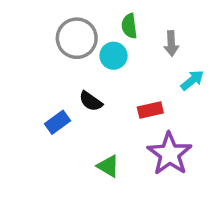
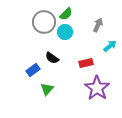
green semicircle: (129, 26) -> (66, 14), moved, turned -128
gray arrow: (171, 43) -> (98, 25), turned -152
green triangle: (108, 166) -> (47, 89), moved, turned 40

